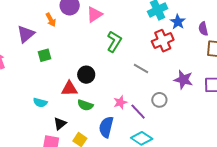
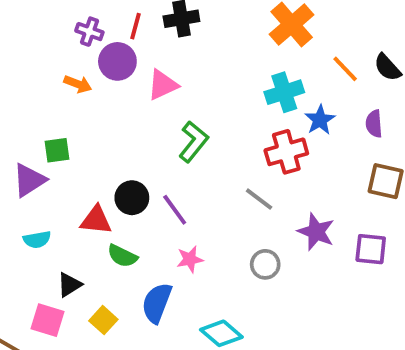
orange arrow: (51, 20) -> (78, 84), turned -48
purple semicircle: (203, 29) -> (374, 124), moved
purple triangle: (26, 34) -> (29, 180), moved
gray line: (141, 68) -> (259, 199), moved
cyan semicircle: (40, 103) -> (37, 240), turned -32
purple line: (138, 112) -> (175, 210), moved

